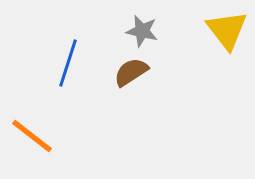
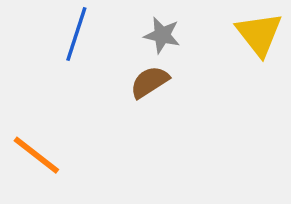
blue line: (68, 63) -> (76, 34), moved

